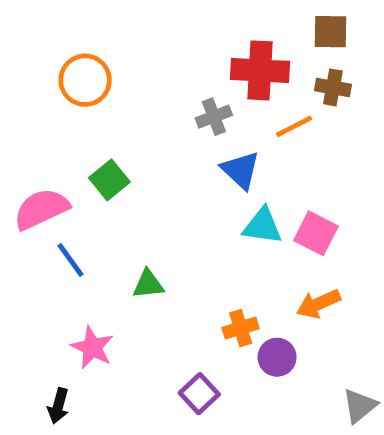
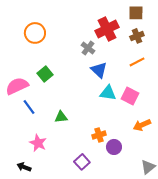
red cross: (260, 70) -> (107, 29), turned -30
brown cross: (333, 87) -> (137, 36), turned -32
gray cross: (214, 117) -> (88, 48), turned -32
orange line: (294, 126) -> (137, 62), moved
orange arrow: (318, 304) -> (142, 125), moved
black arrow: (58, 406) -> (24, 167), turned 96

